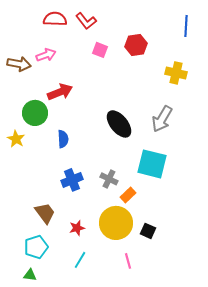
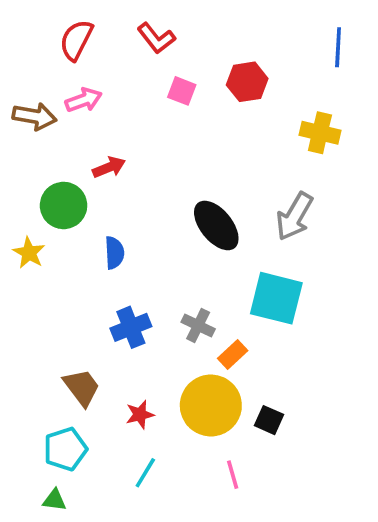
red semicircle: (55, 19) -> (76, 40), moved, turned -65
red arrow: (60, 92) -> (109, 167), size x0.7

